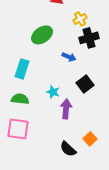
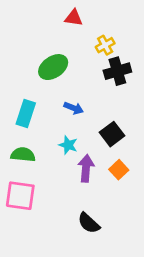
blue arrow: (69, 57) -> (74, 108), moved
orange square: (90, 139) -> (119, 170), moved

